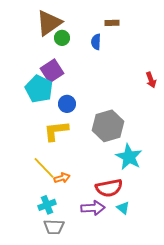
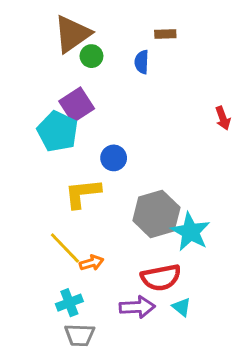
blue circle: (67, 104) -> (114, 158), moved
gray hexagon: (108, 126) -> (156, 214), moved

